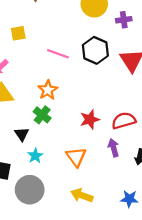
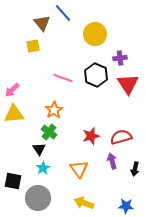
purple cross: (124, 20) -> (120, 58), moved
yellow square: (18, 33) -> (33, 46), moved
black triangle: (22, 134) -> (39, 149), moved

